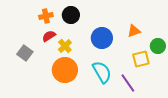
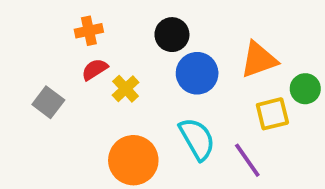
black circle: (71, 15) -> (172, 35), moved
orange triangle: (134, 31) -> (259, 60), size x1.5
orange circle: (65, 70) -> (133, 160), moved

